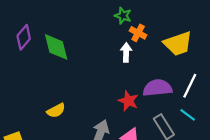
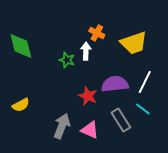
green star: (123, 16) -> (67, 60), moved

